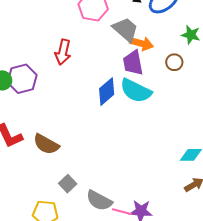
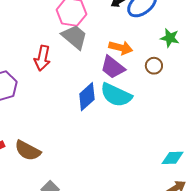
gray trapezoid: (125, 29) -> (74, 37), moved
purple trapezoid: (133, 63) -> (113, 67), turned -40

